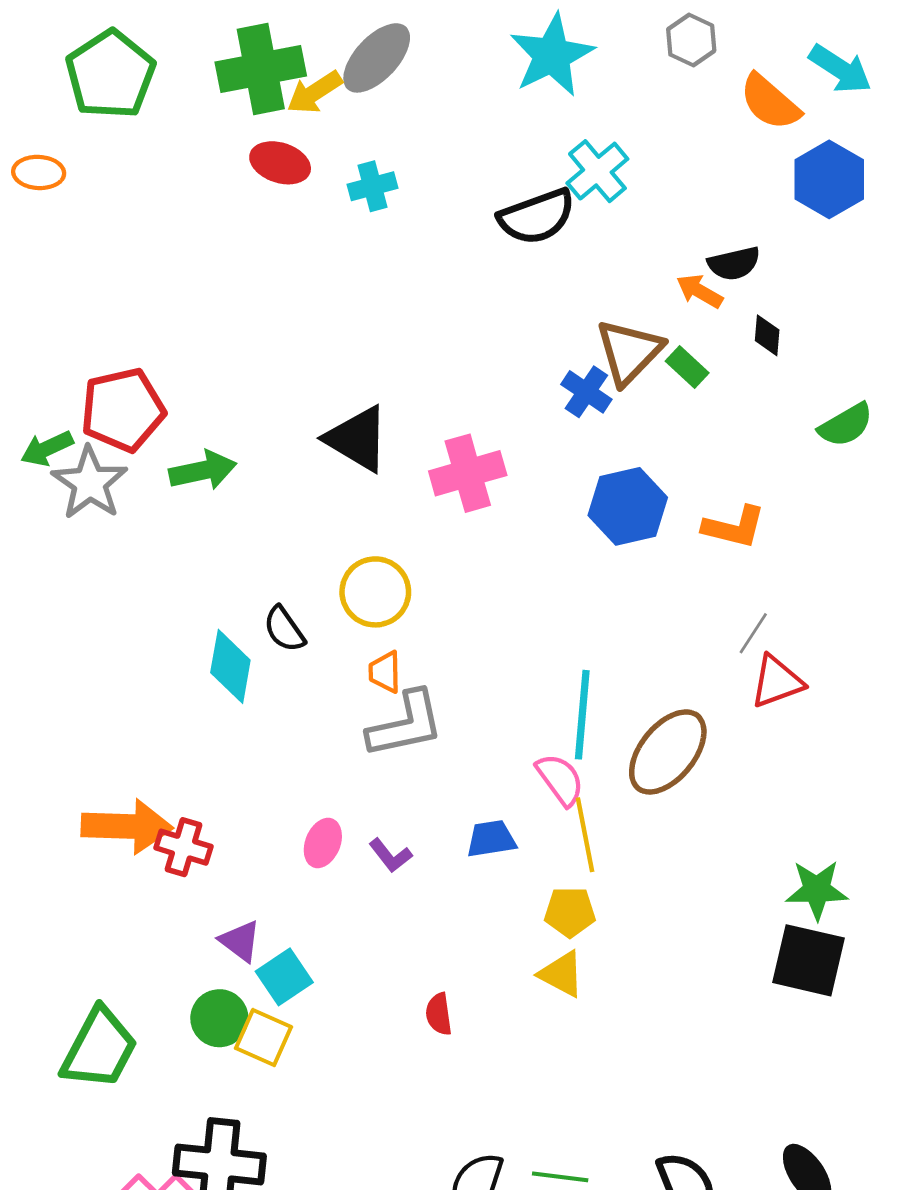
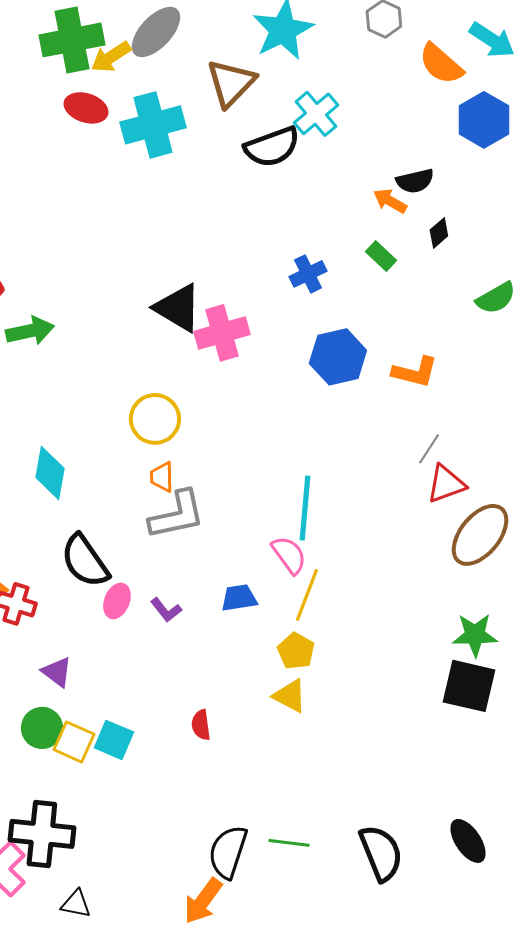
cyan cross: (373, 186) -> (153, 125), size x1.8
black diamond: (767, 335) -> (439, 233), turned 44
brown triangle: (629, 352) -> (231, 83), moved
blue cross: (586, 392) -> (308, 274), turned 30
black triangle: (357, 439) -> (178, 308), moved
black semicircle: (284, 629) -> (85, 561), moved, size x1.6
brown ellipse: (668, 752) -> (480, 535), moved
yellow line: (585, 835) -> (307, 595), turned 32
yellow pentagon: (570, 912) -> (296, 651), turned 30
cyan square: (284, 977) -> (114, 740), moved, turned -33

